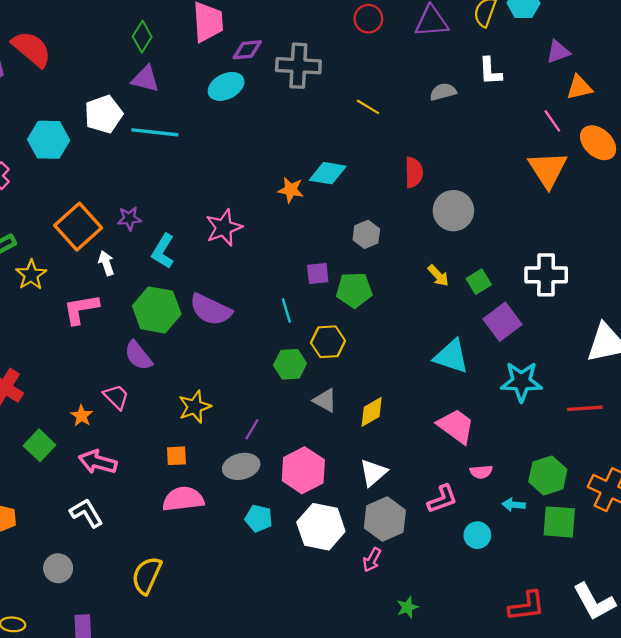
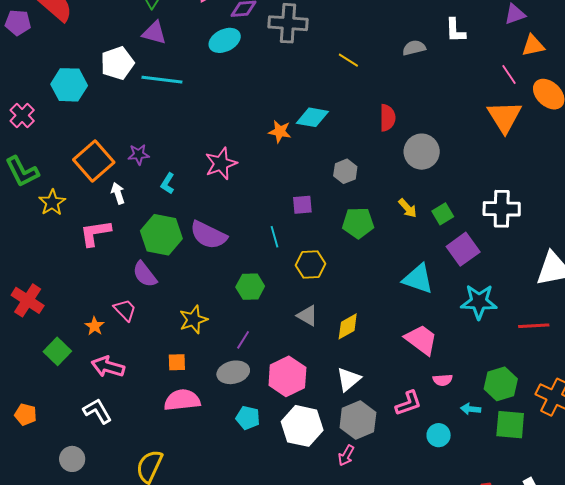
cyan L-shape: (163, 251) -> (168, 183), size x0.7
green pentagon: (354, 290) -> (358, 223), moved
green hexagon: (290, 364) -> (250, 287), moved

